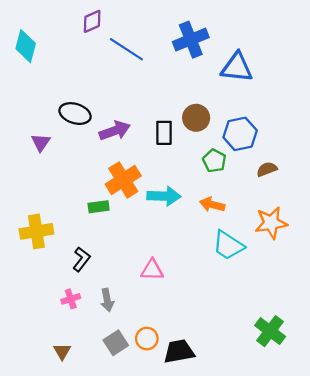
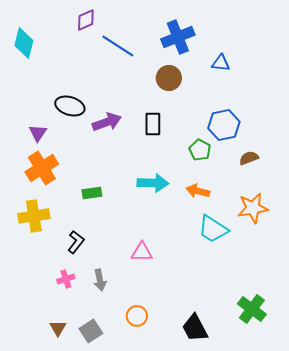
blue triangle: (237, 67) -> (221, 63), size x0.6
brown circle: (196, 118) -> (169, 78), moved
orange cross: (123, 180) -> (42, 168), moved
gray square: (116, 343) -> (91, 331), moved
black trapezoid: (179, 351) -> (195, 328), moved, turned -108

